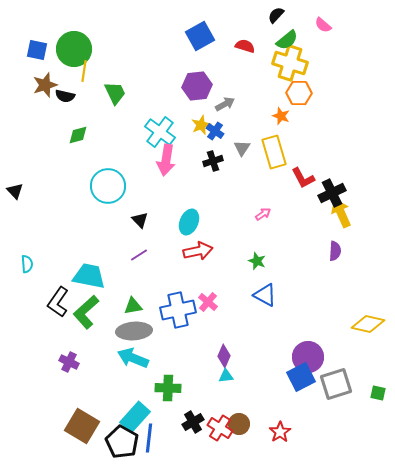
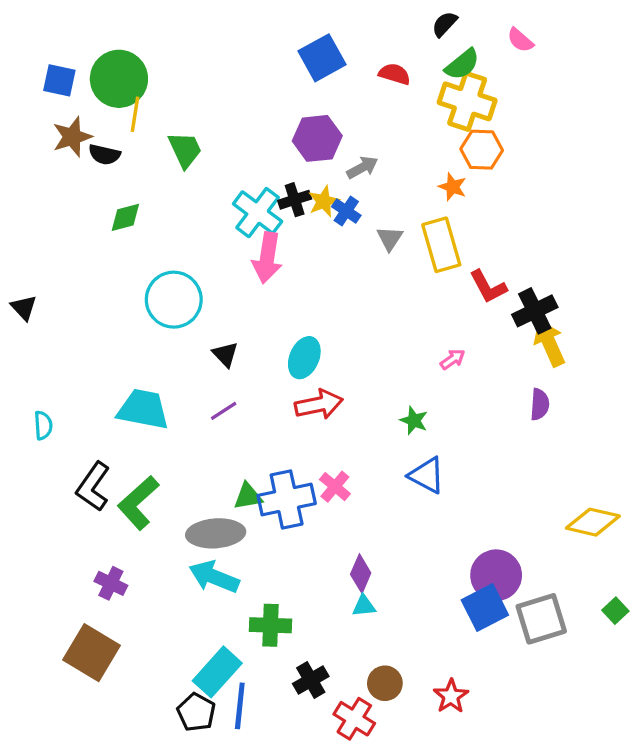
black cross: (213, 161) -> (295, 200), moved
pink arrow: (263, 214) -> (453, 359), moved
cyan trapezoid: (89, 276) -> (143, 409), moved
green triangle: (133, 306) -> (248, 496), moved
green square: (378, 393) -> (615, 611), moved, turned 35
brown square: (82, 426) -> (92, 653), moved
red cross: (220, 428) -> (354, 719), moved
black pentagon: (122, 442) -> (196, 712), size x0.7

